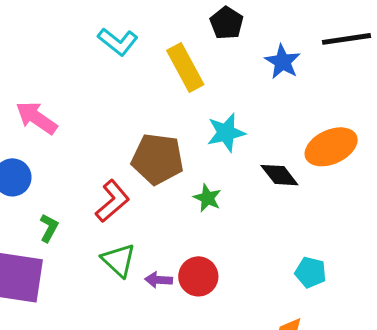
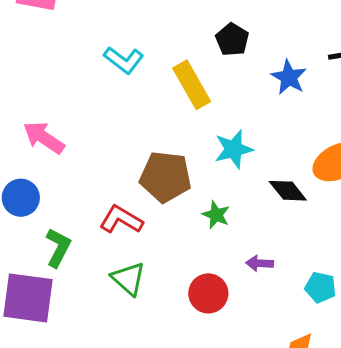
red L-shape: (112, 201) -> (121, 220), turned -108
green L-shape: (49, 228) -> (58, 248), size x1.4
purple arrow: (159, 280) -> (260, 263), moved

